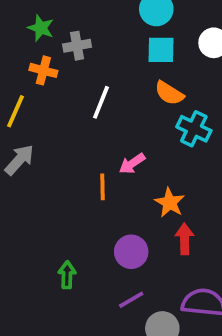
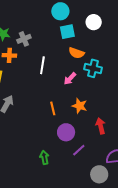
pink arrow: (132, 164) -> (70, 79), moved
orange star: (170, 203) -> (80, 106), moved
purple circle: (131, 252) -> (66, 132), moved
purple line: (131, 300) -> (79, 150), moved

